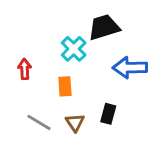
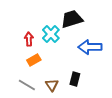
red arrow: (25, 69) -> (29, 39), moved
orange rectangle: (65, 86) -> (34, 60), moved, turned 64

